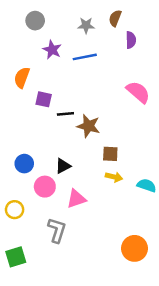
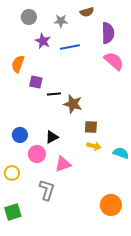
brown semicircle: (115, 18) -> (87, 12), moved, turned -128
gray star: (86, 25) -> (61, 21), moved
purple semicircle: (131, 40) -> (108, 33), size x1.5
pink semicircle: (138, 92) -> (114, 61), moved

